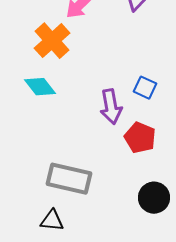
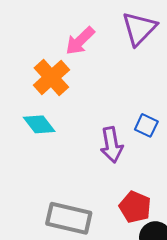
red pentagon: (140, 138) -> (135, 207), moved

